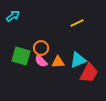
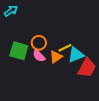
yellow line: (77, 23) -> (65, 48), moved
orange triangle: (58, 62) -> (56, 57), turned -32

